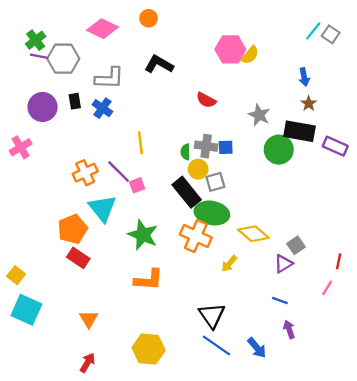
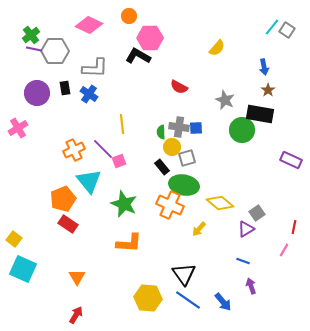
pink hexagon: (230, 49) -> (150, 38), moved
purple rectangle: (335, 146) -> (291, 160), moved
black rectangle: (187, 192) -> (162, 167), size x0.6
yellow hexagon: (149, 349) -> (148, 298), moved

